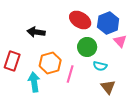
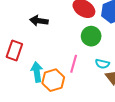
orange hexagon: (50, 63) -> (53, 80), moved
cyan semicircle: (100, 66) -> (102, 64), moved

